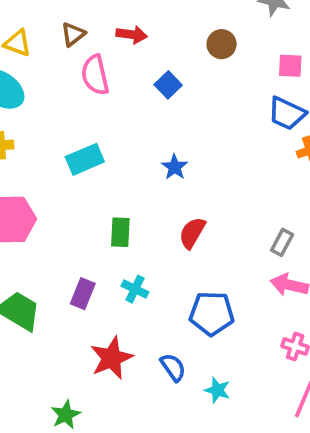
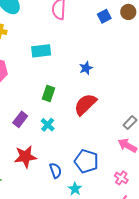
blue square: (168, 85) -> (104, 16), moved
red semicircle: (192, 233) -> (85, 104), size x1.4
blue pentagon: (212, 313) -> (86, 161), moved

